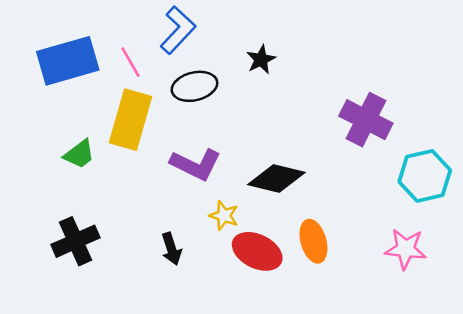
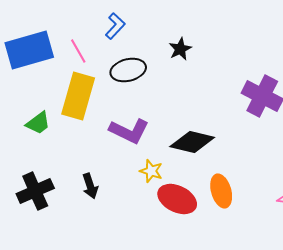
blue L-shape: (178, 30) -> (115, 26), size x0.7
black arrow: (171, 249) -> (90, 186), moved

